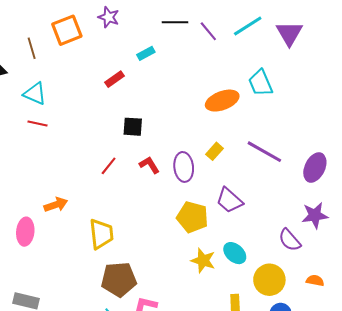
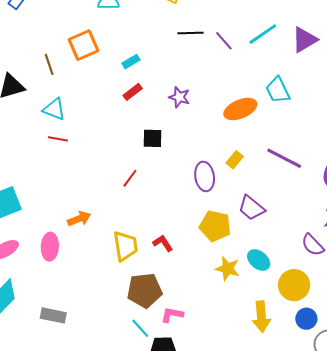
purple star: (109, 17) -> (179, 97), moved
purple triangle: (289, 33) -> (304, 40), turned 32
cyan rectangle: (146, 53) -> (131, 62), moved
red L-shape: (149, 165) -> (163, 243), moved

